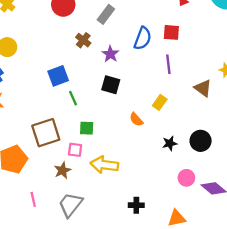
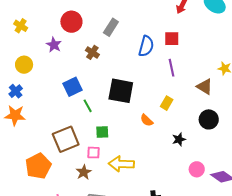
purple star: (110, 54) -> (54, 45), moved
black square: (111, 85) -> (121, 91), size x1.5
black circle: (201, 141) -> (209, 119), moved

